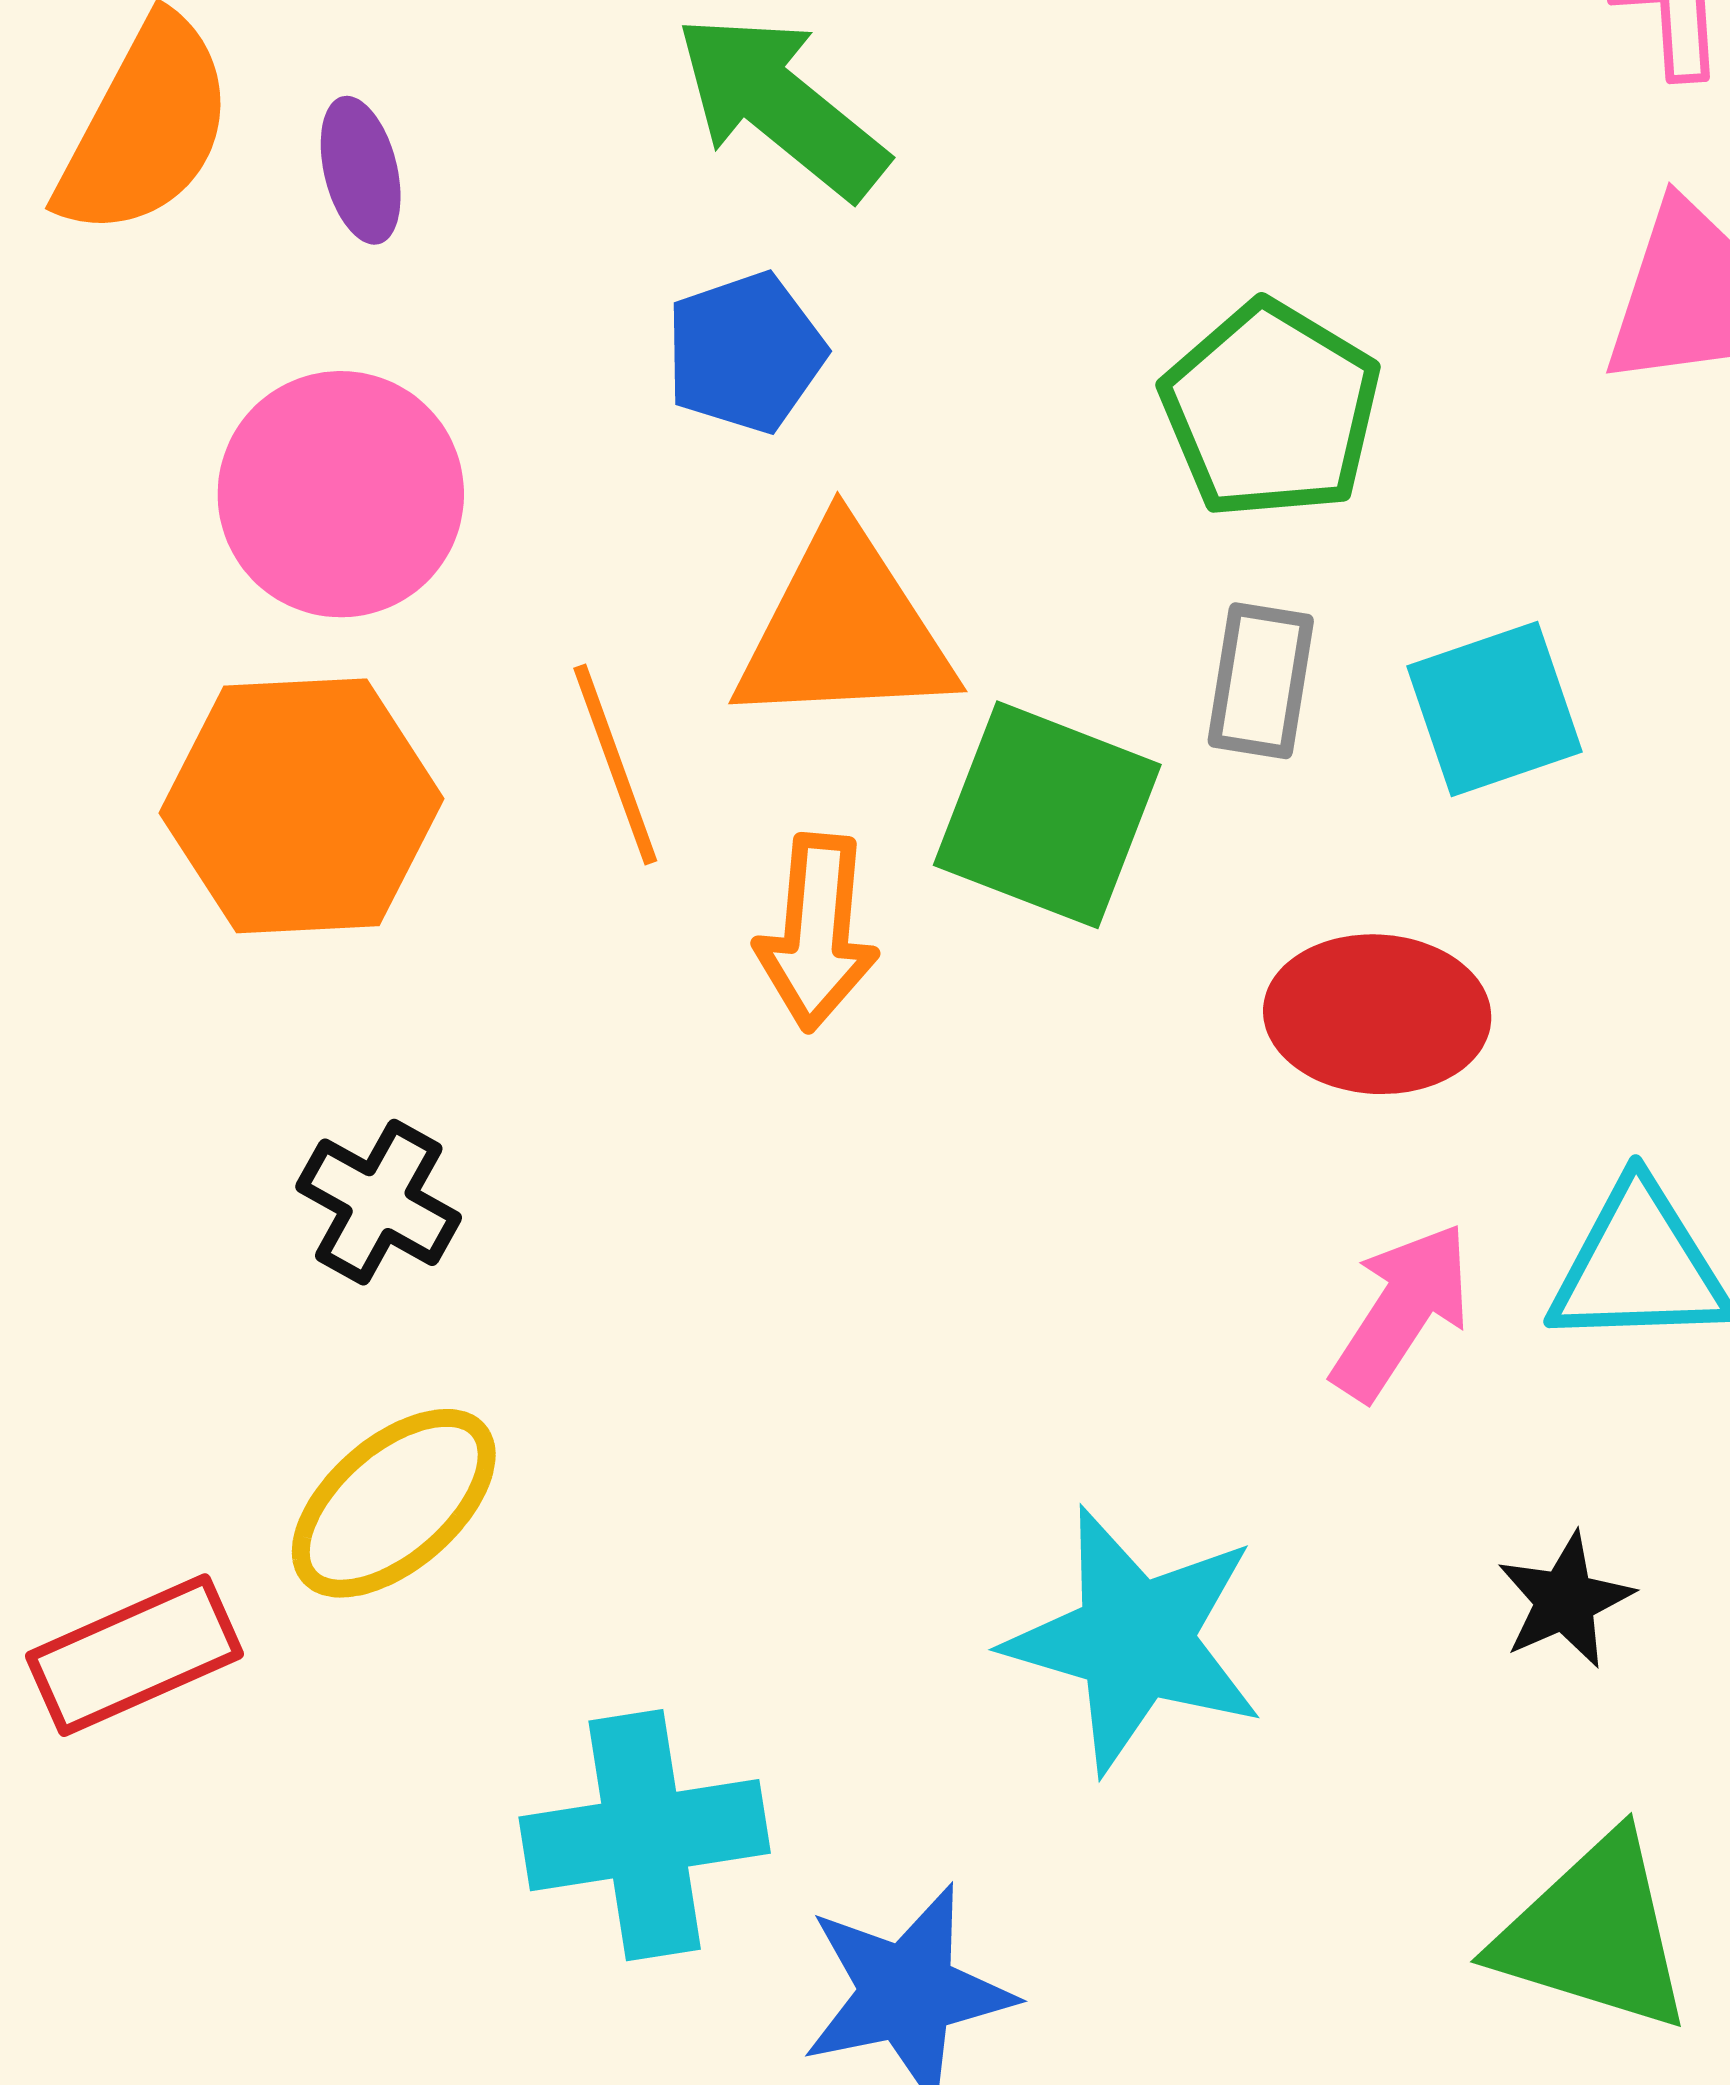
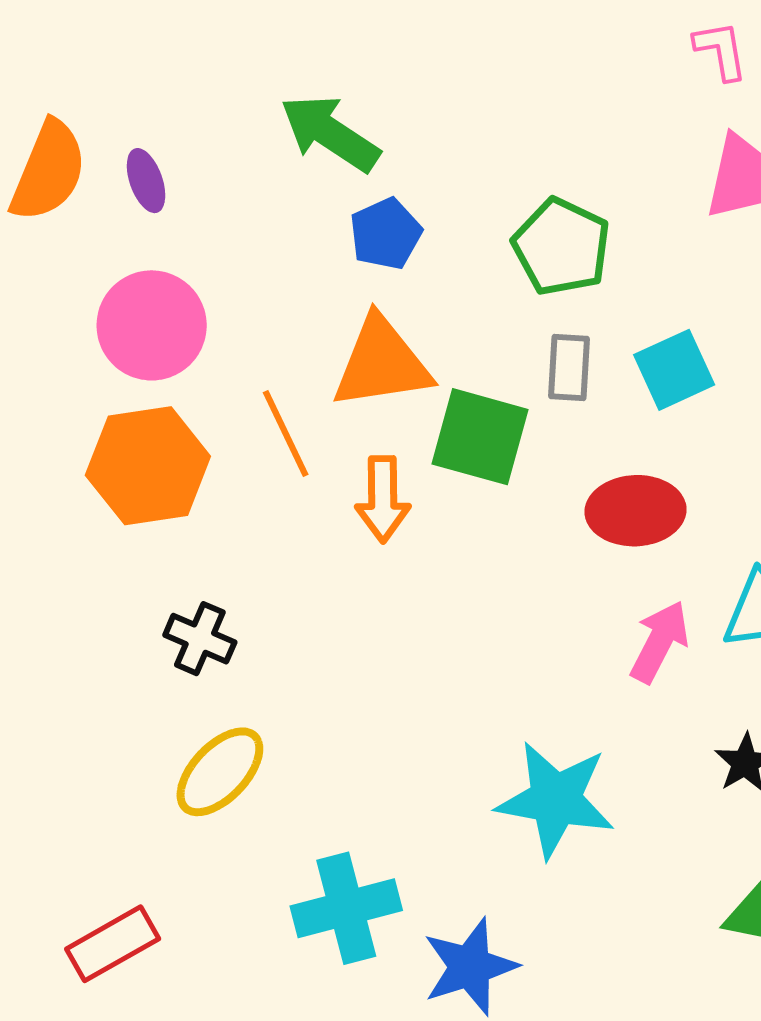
blue pentagon: (745, 352) -> (386, 234), moved
red rectangle: (135, 1655) -> (113, 944), moved

